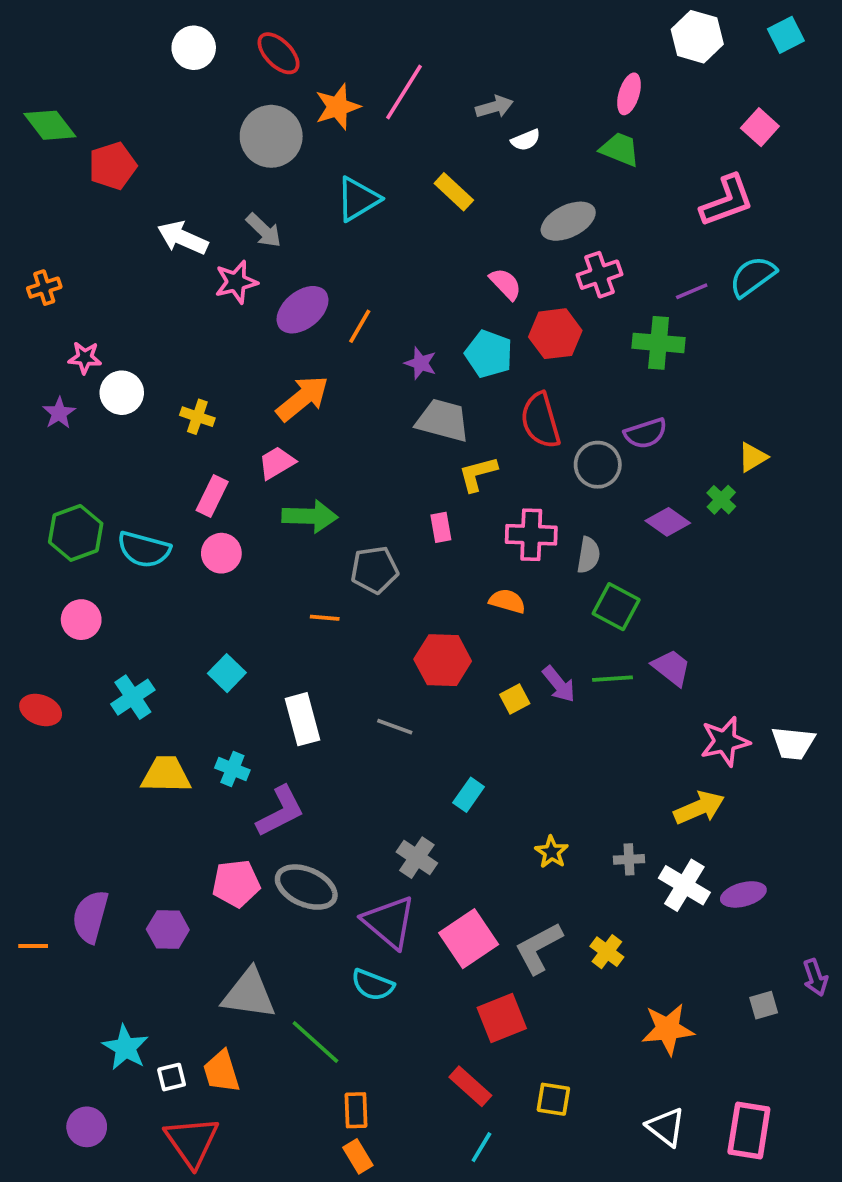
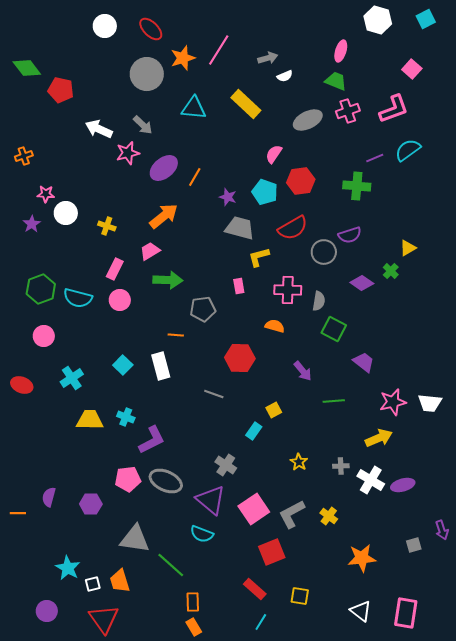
red pentagon: (113, 166) -> (61, 90), turned 30
yellow rectangle: (454, 192) -> (246, 104), size x1.4
cyan triangle: (358, 199) -> (194, 108), turned 36
pink cross: (600, 275) -> (348, 111), moved
pink semicircle: (505, 284) -> (274, 154), turned -102
red semicircle: (540, 420) -> (293, 228), turned -104
green line: (612, 679) -> (334, 401), moved
yellow square: (515, 699) -> (274, 410), moved
white rectangle: (303, 719) -> (161, 366), moved
purple semicircle: (90, 917) -> (49, 497), size x0.7

